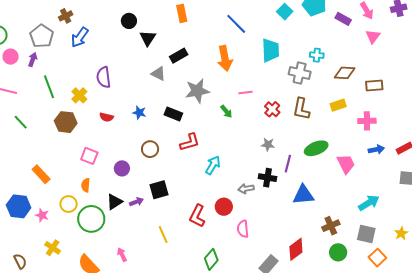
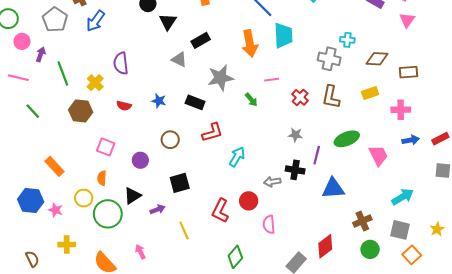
cyan trapezoid: (271, 50) -> (283, 35), moved
purple arrow: (33, 60) -> (41, 54), moved
purple arrow: (136, 202) -> (158, 209), moved
yellow cross: (53, 248) -> (67, 245), turned -35

